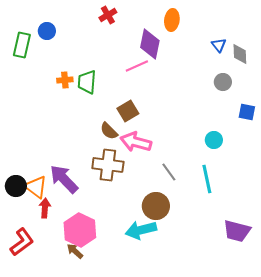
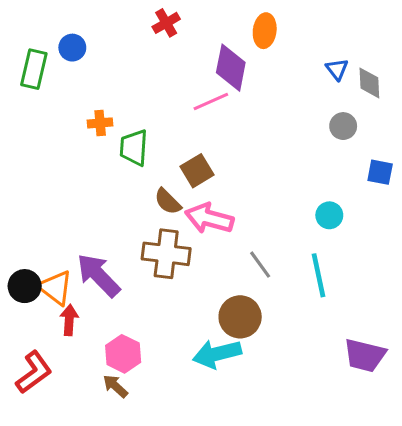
green trapezoid: (87, 82) -> (134, 148), moved
pink hexagon: (80, 230) -> (123, 354), size x0.7

